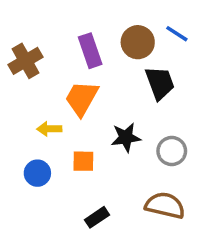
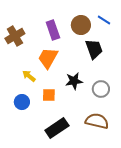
yellow arrow: (49, 129) -> (29, 76), turned 40
black rectangle: (97, 217) -> (57, 128), size x1.6

